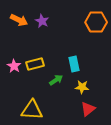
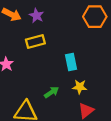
yellow rectangle: (35, 64) -> (35, 41), moved
green arrow: (56, 80) -> (52, 92), moved

